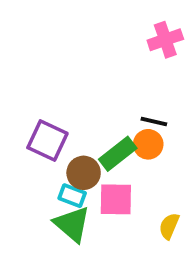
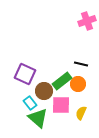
orange circle: (148, 144) -> (78, 84), moved
cyan rectangle: (72, 196) -> (30, 103), moved, turned 32
yellow semicircle: (169, 226) -> (81, 113), moved

